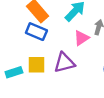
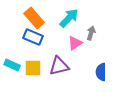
cyan rectangle: (14, 72) -> (12, 65), moved, turned 42

